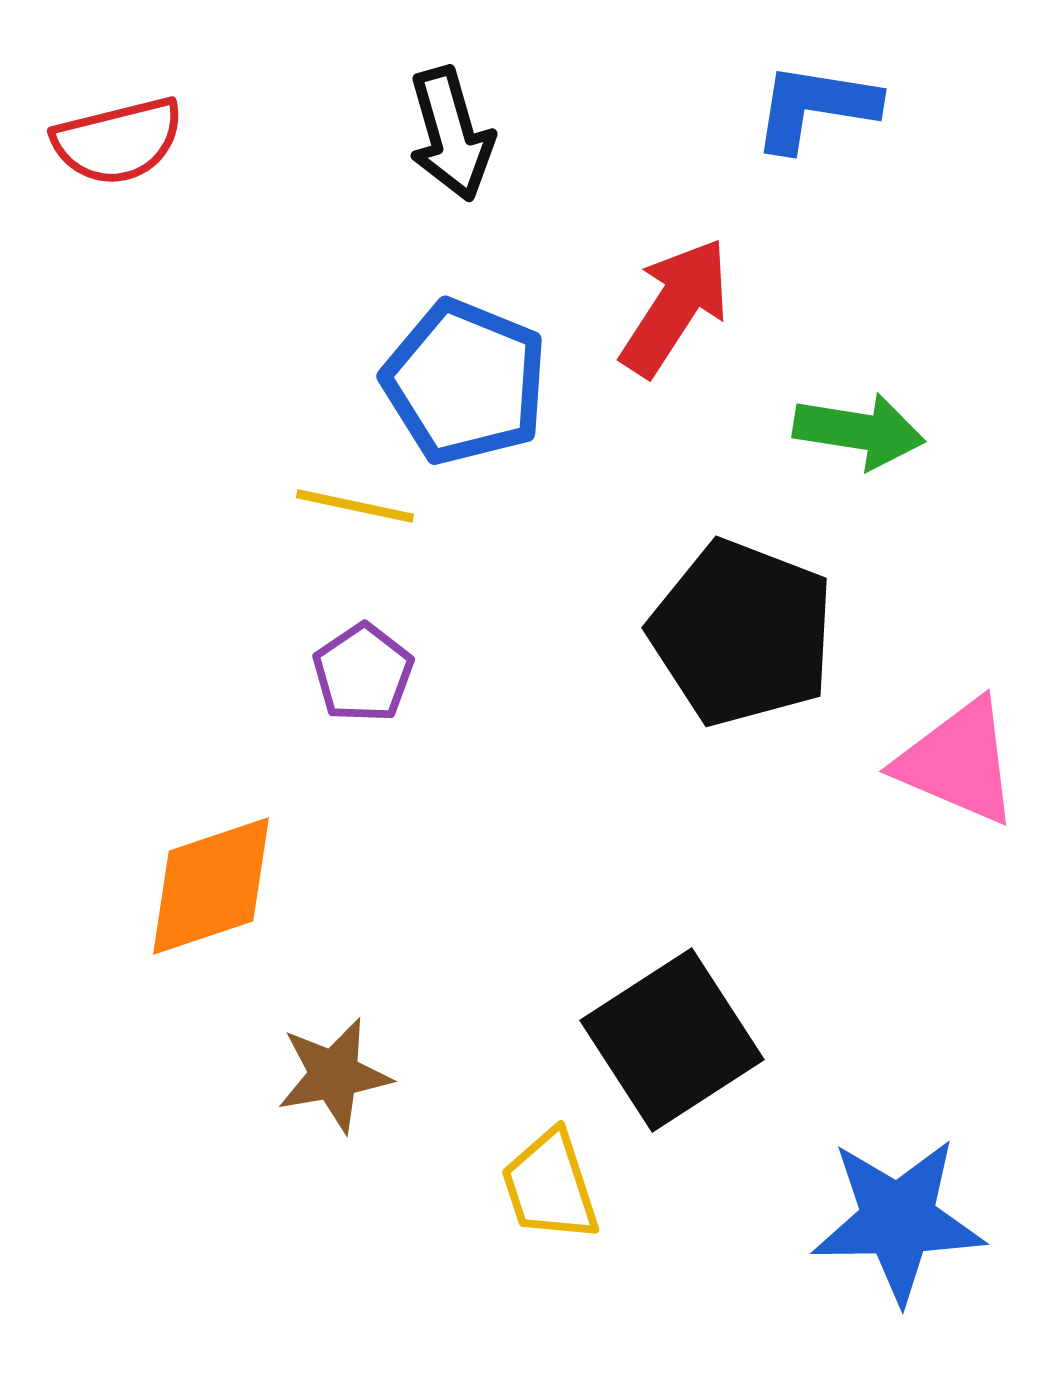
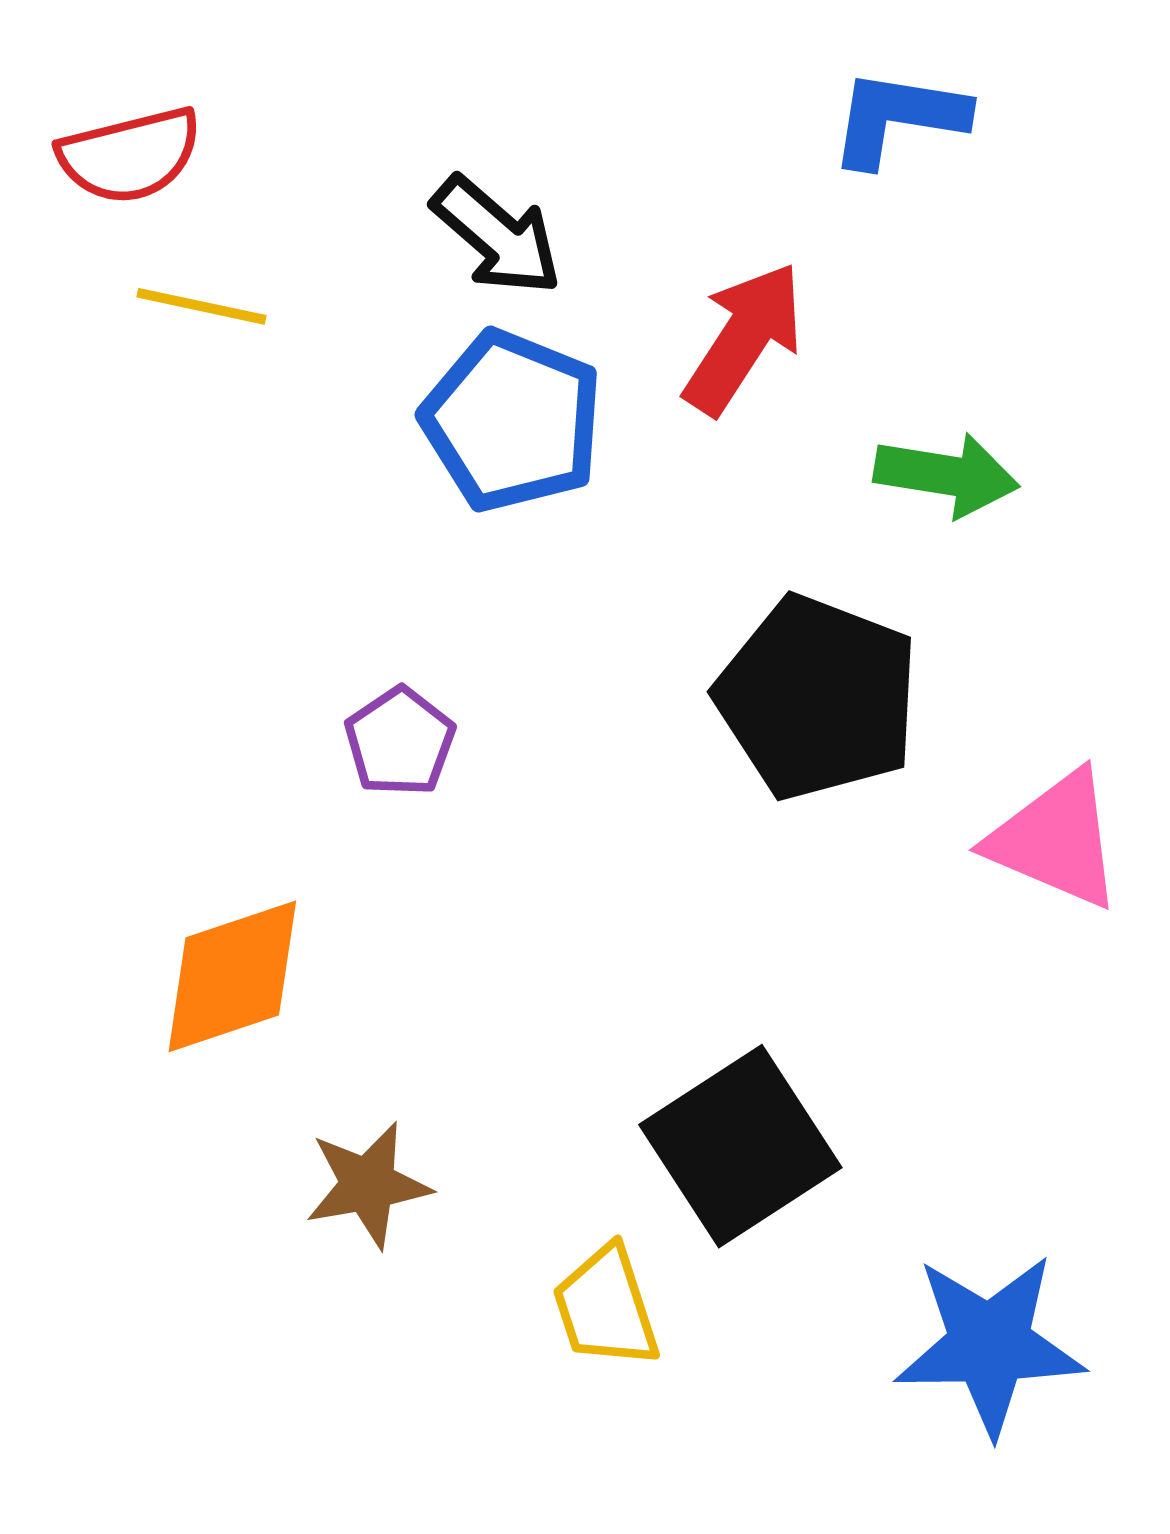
black arrow: (451, 134) -> (497, 236), moved, turned -33
yellow line: (355, 506) -> (201, 306), moved

